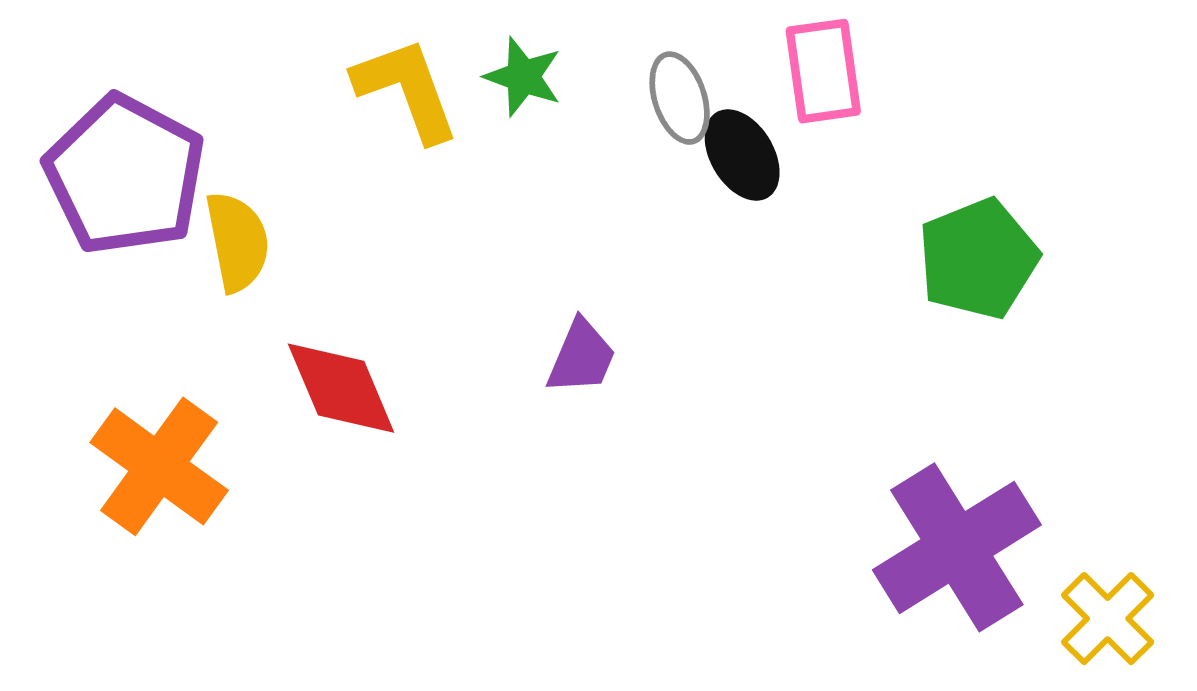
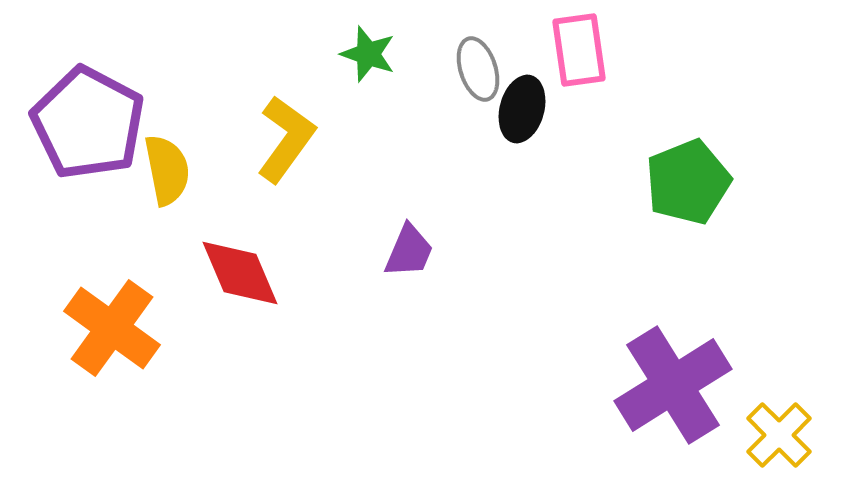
yellow L-shape: (407, 90) -> (286, 139), moved, turned 56
black ellipse: (742, 155) -> (522, 109), turned 46

